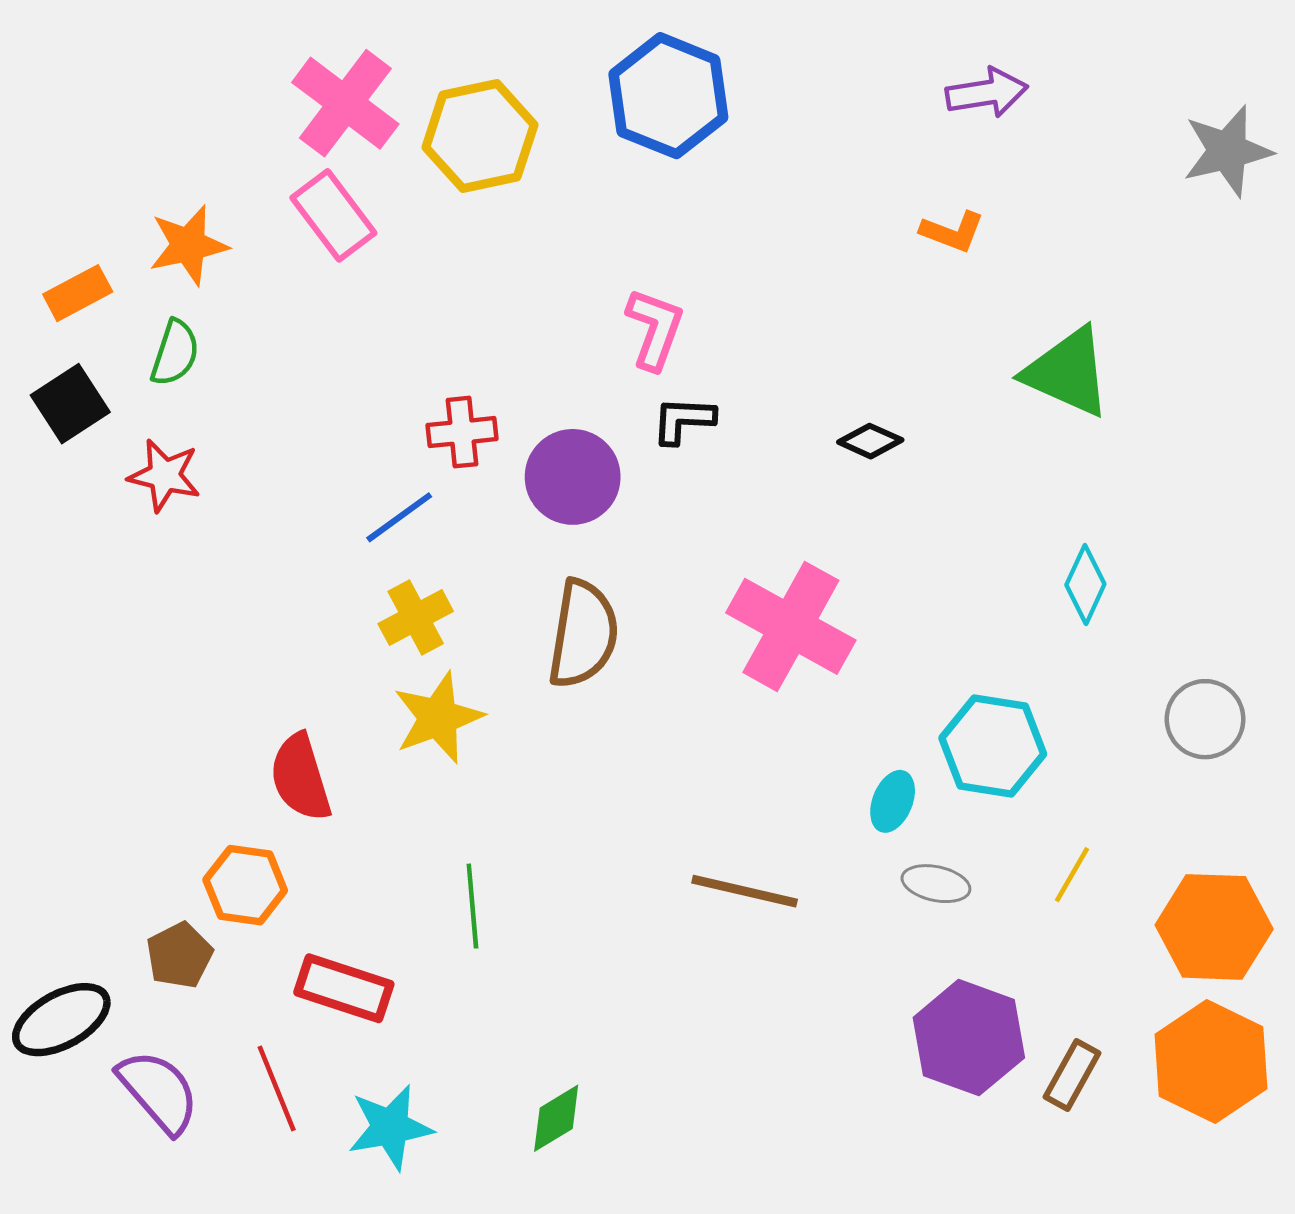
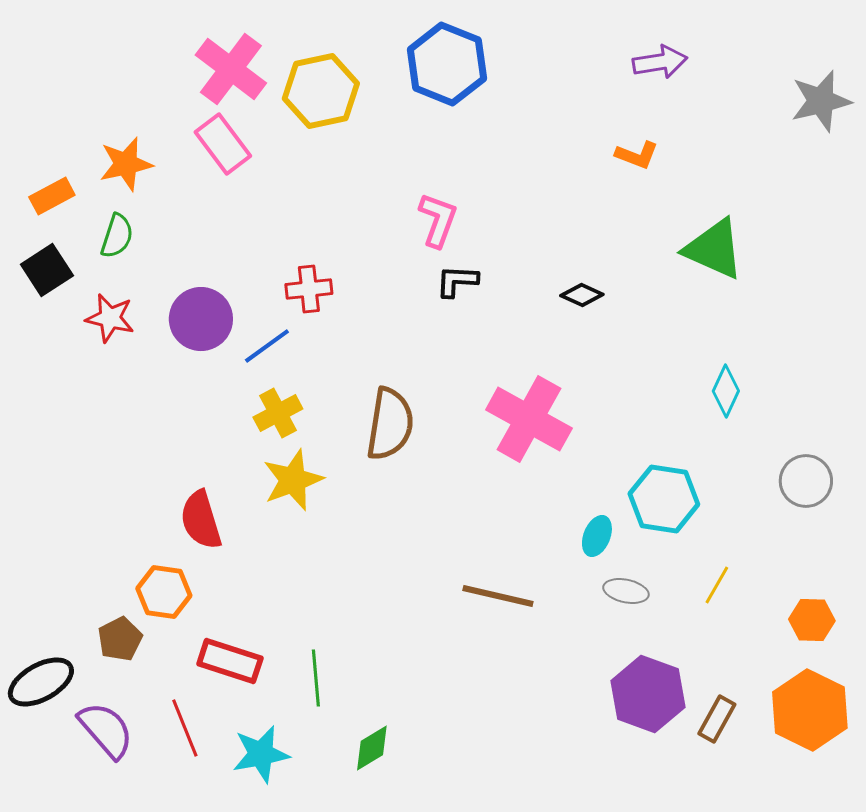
purple circle: (573, 477) -> (201, 319), moved
green line: (472, 906) -> (316, 678), moved
orange hexagon: (1214, 927) -> (812, 620), size x0.6

